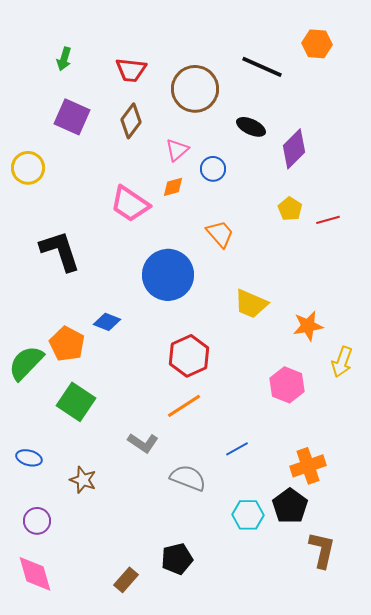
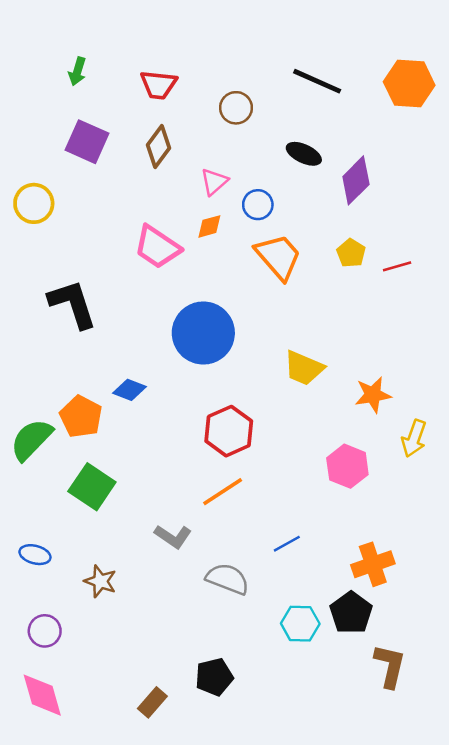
orange hexagon: (317, 44) -> (409, 84), moved, size x1.4
brown circle: (195, 89) -> (236, 108), size x0.6
orange trapezoid: (220, 234) -> (278, 257), moved, size x1.4

